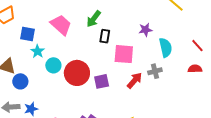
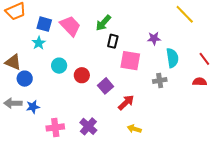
blue square: (27, 34) -> (44, 24), moved
cyan star: (38, 51) -> (39, 43), moved
red circle: (77, 73) -> (82, 75), size x0.6
red arrow: (135, 80) -> (126, 103), moved
purple square: (102, 81) -> (106, 86), turned -35

